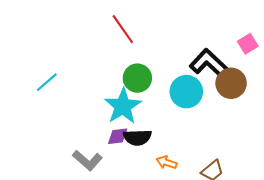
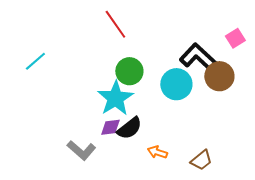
cyan line: (47, 82) -> (35, 61), moved
black semicircle: (137, 137) -> (129, 128), turned -36

